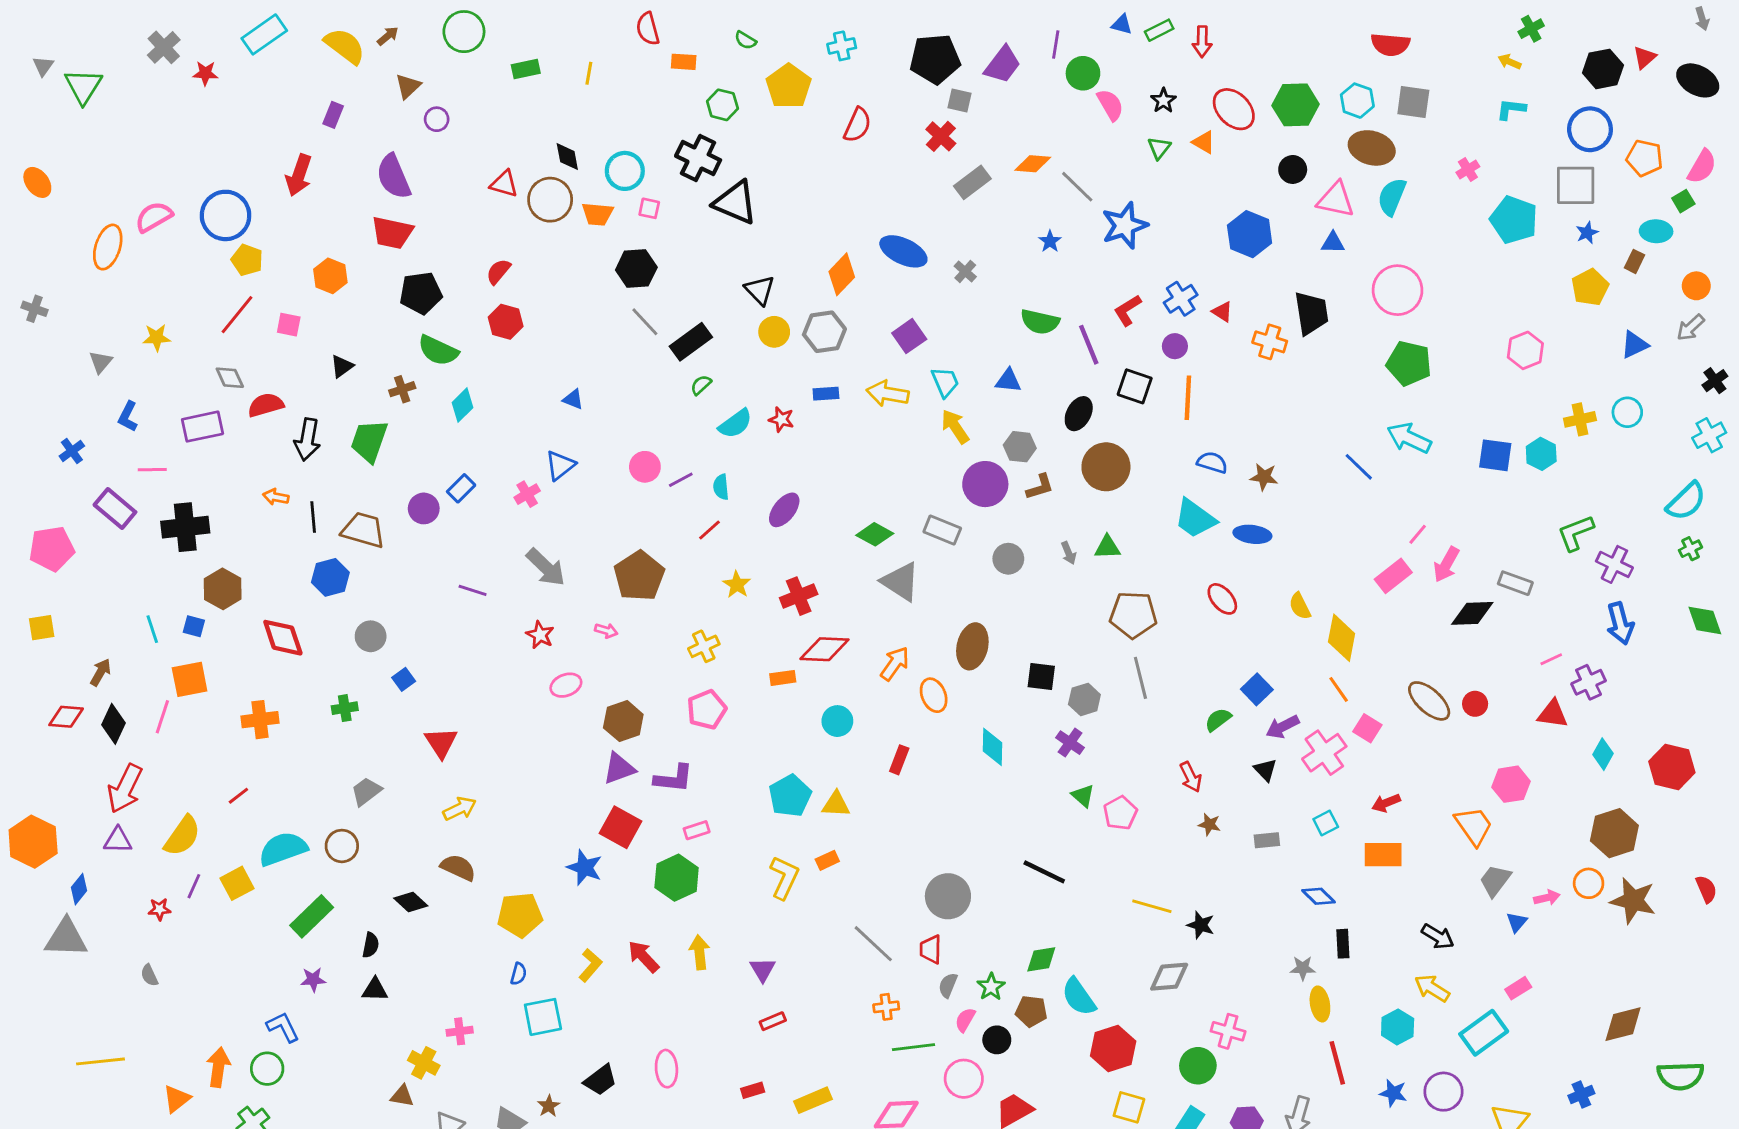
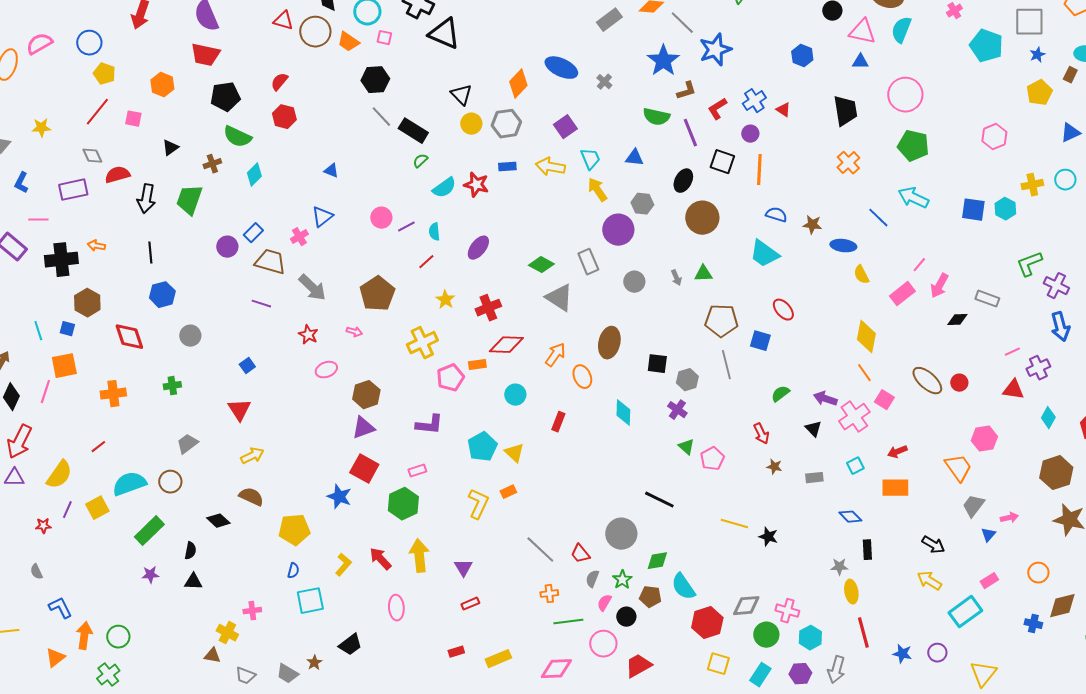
orange trapezoid: (598, 214) -> (348, 42), turned 30
blue circle: (226, 215) -> (89, 43), size x0.7
blue hexagon: (1250, 234) -> (802, 56), size x0.7
blue star: (1050, 241) -> (663, 61), size x2.0
black rectangle: (691, 342) -> (413, 131), turned 68
orange cross: (1270, 342) -> (848, 163), moved, turned 30
red star: (781, 419) -> (476, 185), size x1.4
brown L-shape: (1040, 487) -> (686, 91), moved
orange arrow: (276, 497) -> (96, 246), moved
brown trapezoid: (363, 530) -> (270, 262), moved
gray rectangle: (942, 530) -> (588, 262), turned 45
blue ellipse: (1252, 534) -> (843, 246), moved
yellow semicircle: (1300, 606) -> (861, 275), moved
black diamond: (1472, 613) -> (957, 320), size x0.7
yellow cross: (704, 646) -> (422, 343), size x1.4
blue square: (404, 679) -> (247, 366), moved
blue square: (1257, 689) -> (760, 341), moved, turned -30
pink pentagon: (707, 710) -> (450, 378), moved
purple arrow: (1283, 727) -> (825, 399), turned 45
purple L-shape: (674, 778) -> (429, 425), moved
yellow triangle: (836, 804) -> (514, 453), turned 40
orange circle: (1589, 883) -> (1038, 573), moved
gray circle: (948, 896) -> (621, 534), moved
red trapezoid: (931, 949) -> (580, 554), turned -40
yellow arrow: (699, 952) -> (419, 556), size x1.4
gray diamond: (1169, 977) -> (746, 606), moved
blue L-shape: (283, 1027) -> (60, 608), moved
cyan hexagon: (1398, 1027) -> (810, 638), moved
pink ellipse: (666, 1069) -> (396, 608), moved
purple circle: (1443, 1092) -> (937, 653), size x0.7
blue cross: (1581, 1094) -> (1033, 624), moved, turned 36

